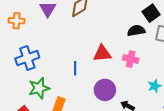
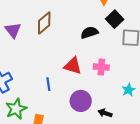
black semicircle: (136, 31) -> (89, 33), moved
red triangle: (102, 54) -> (73, 66), turned 30

